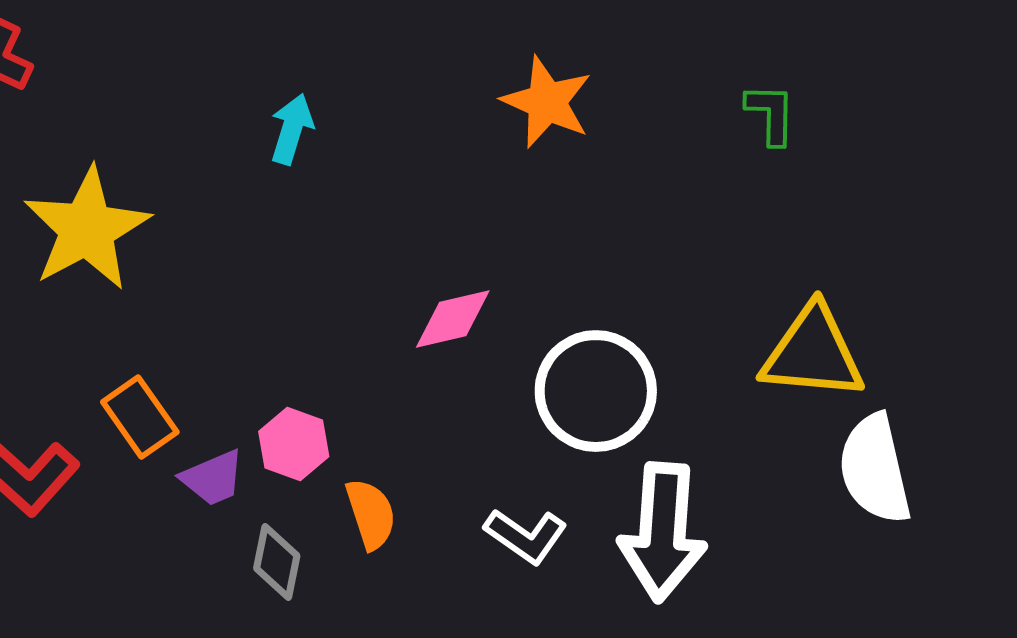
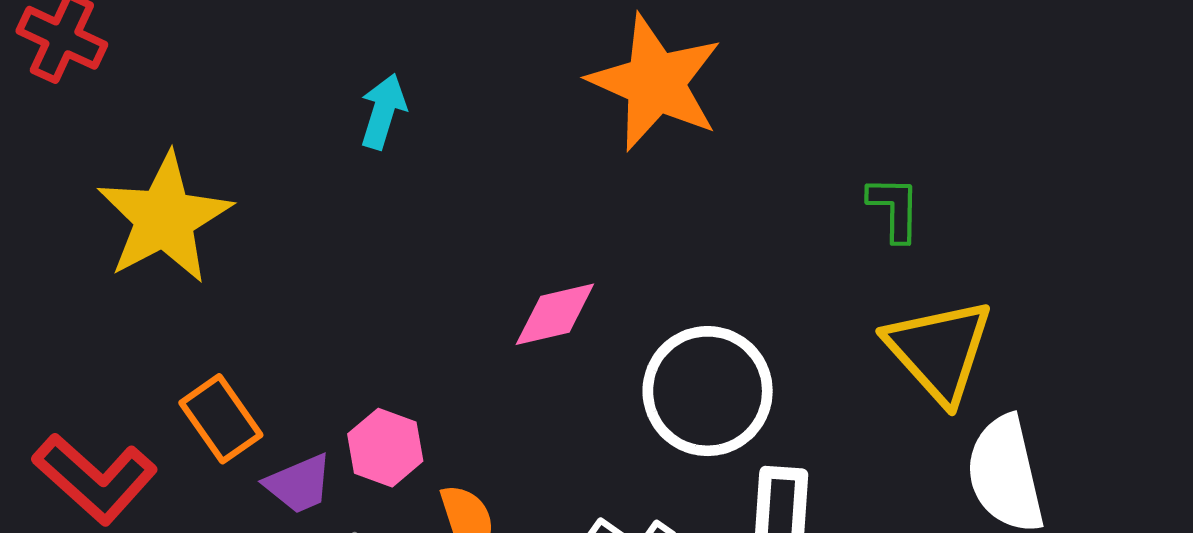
orange star: (547, 102) -> (655, 83), size x1.4
green L-shape: (771, 114) -> (894, 209), moved
yellow triangle: (813, 353) -> (939, 350), turned 43

